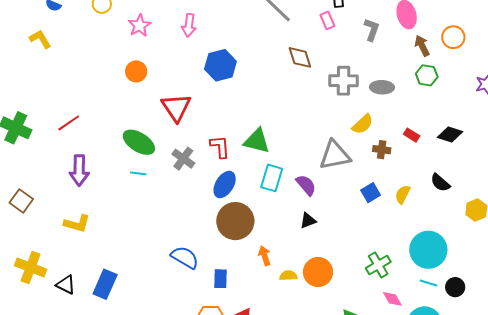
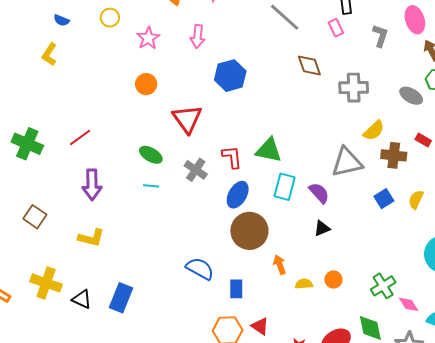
yellow L-shape: (40, 39) -> (49, 54), turned -115
gray ellipse: (382, 87) -> (411, 96), moved, turned 30
green ellipse: (139, 142) -> (151, 155), size x0.7
brown cross: (382, 150) -> (394, 155), size x1.4
green cross: (378, 265) -> (383, 286), moved
orange circle: (318, 272) -> (333, 280), size x0.6

